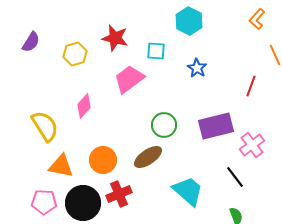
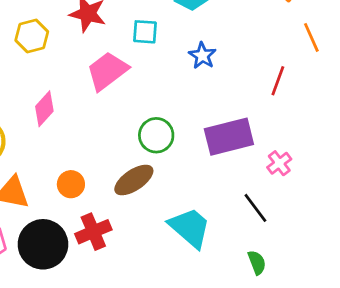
pink cross: (252, 145) -> (279, 163), size x0.7
orange circle: (103, 160) -> (71, 184), size x0.7

